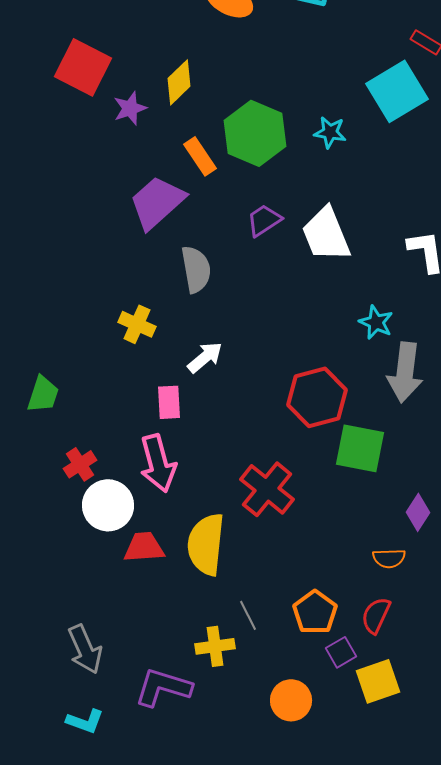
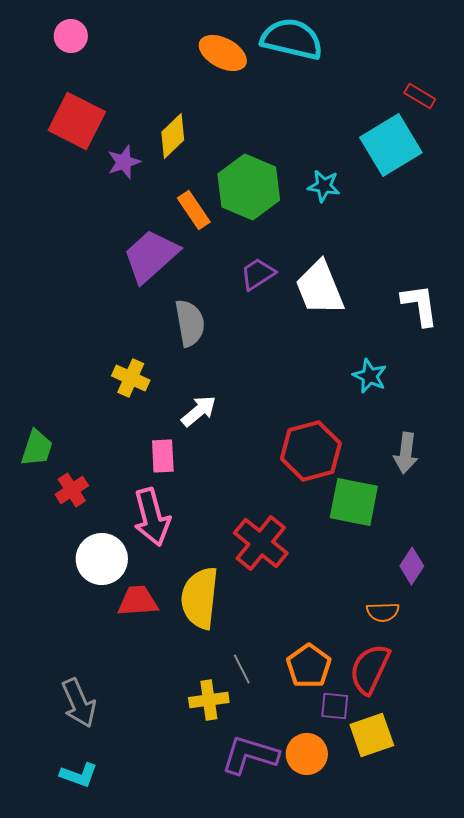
gray arrow: (405, 372) -> (406, 453), moved, size x0.7
red cross: (80, 464) -> (72, 490), moved
red semicircle: (376, 615) -> (370, 669), size x1.4
purple square: (341, 652) -> (335, 706), turned 36
purple L-shape: (163, 687) -> (250, 755), moved
orange circle: (291, 700) -> (307, 754), moved

